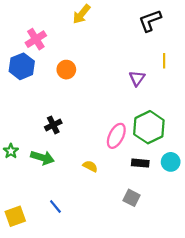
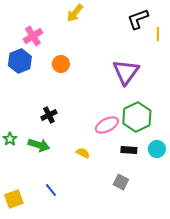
yellow line: (164, 61) -> (158, 34), moved
purple triangle: (137, 78) -> (126, 72), size x1.8
pink ellipse: (116, 136) -> (107, 125), turned 35

